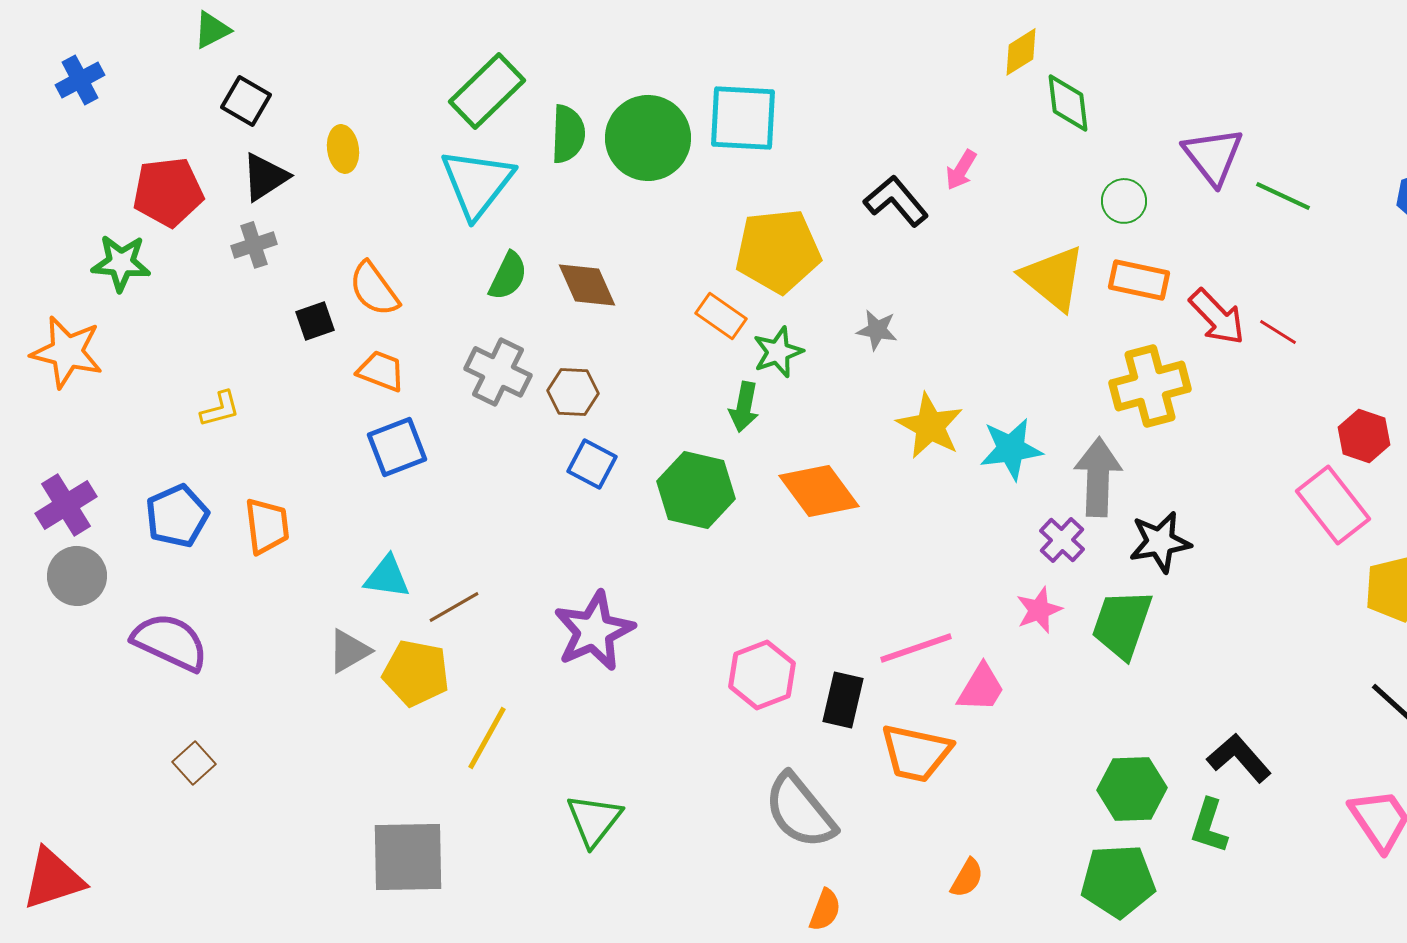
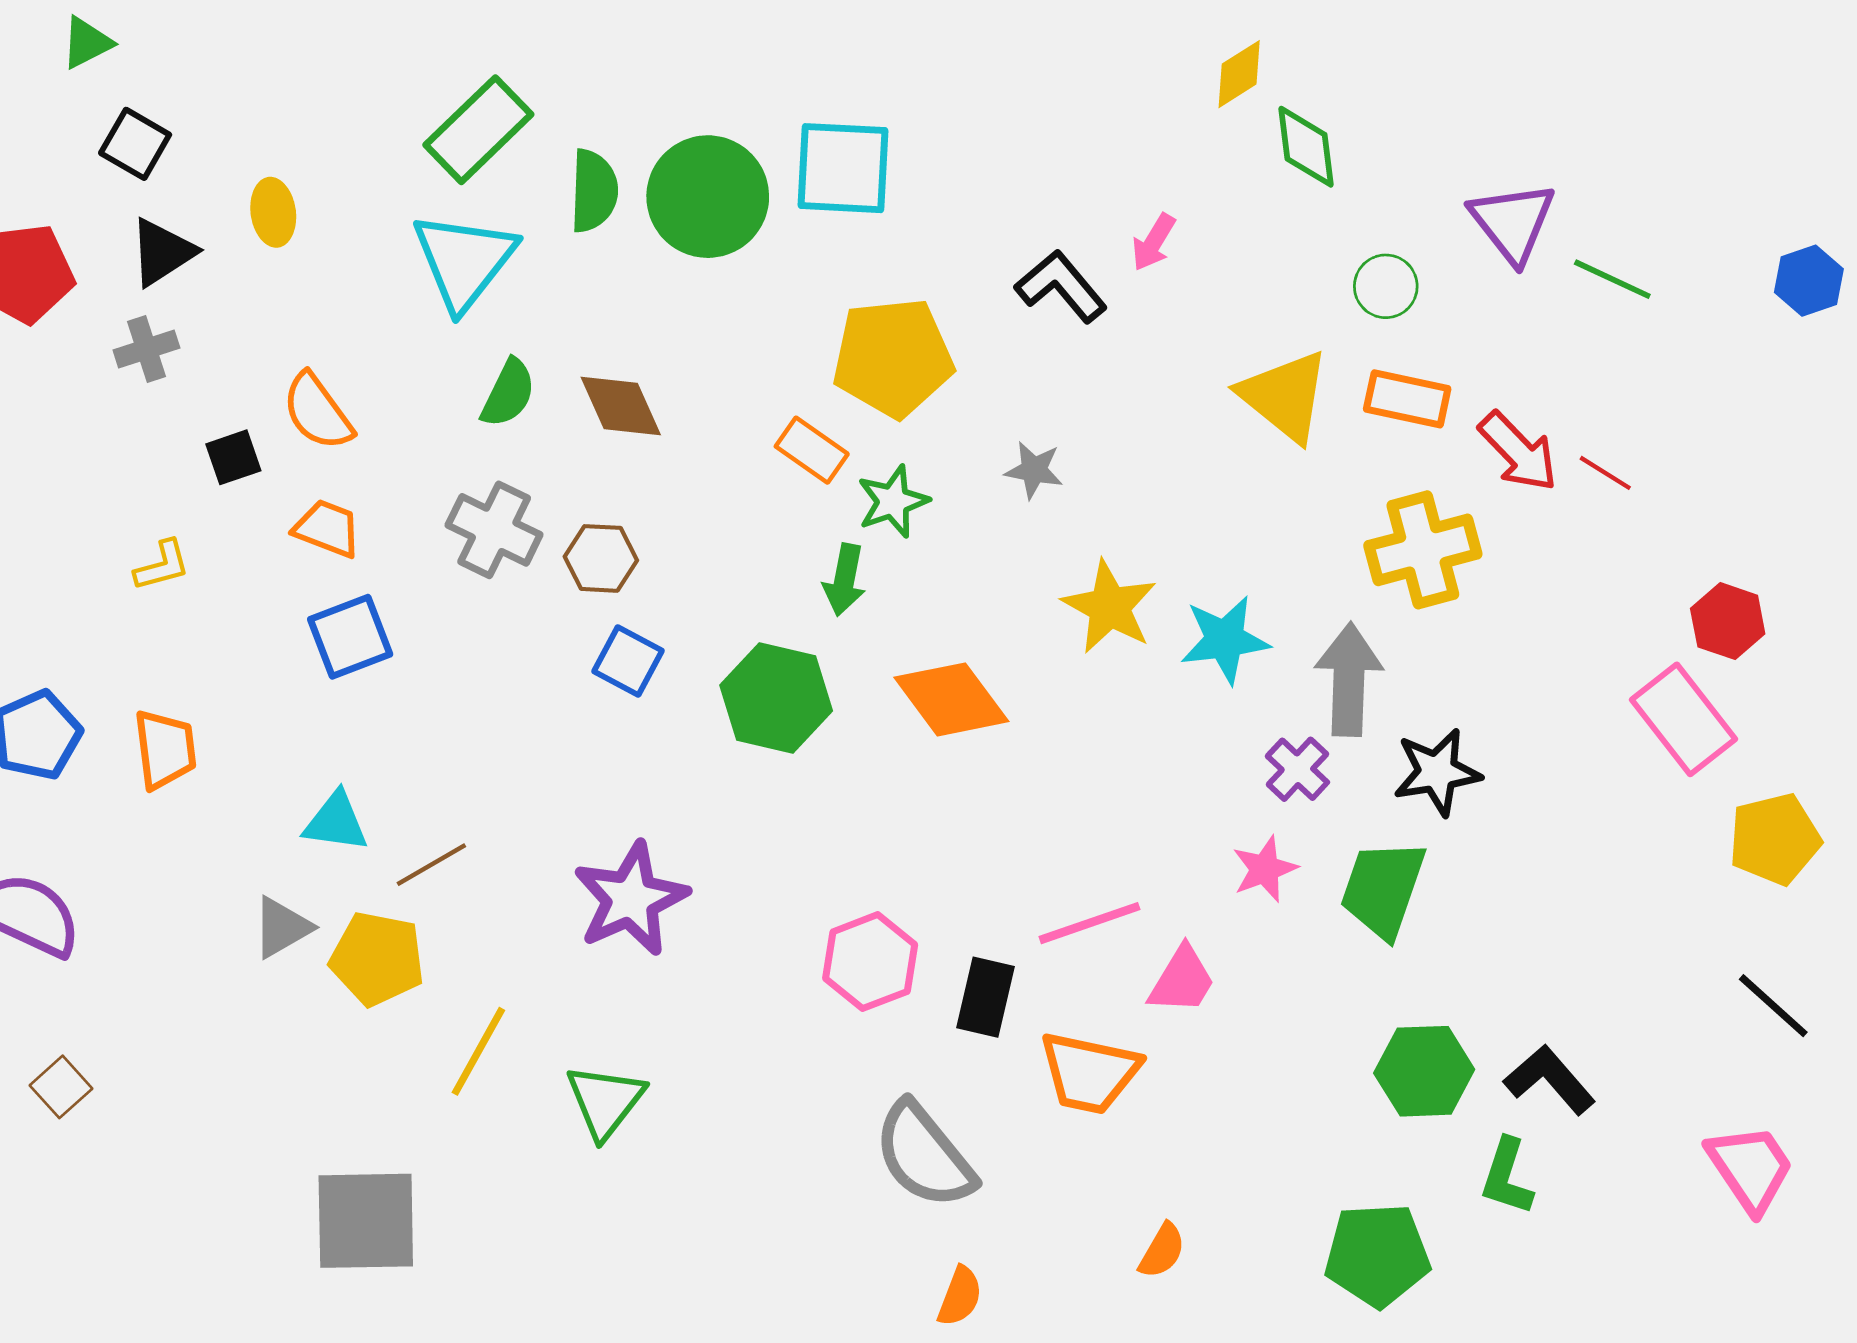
yellow L-shape: (220, 409) -> (162, 566), moved
green hexagon: (1132, 789) -> (1424, 1071), moved
green triangle: (594, 820) -> (605, 1101), moved

